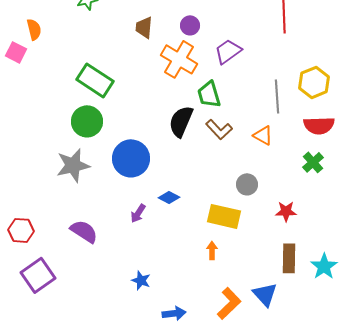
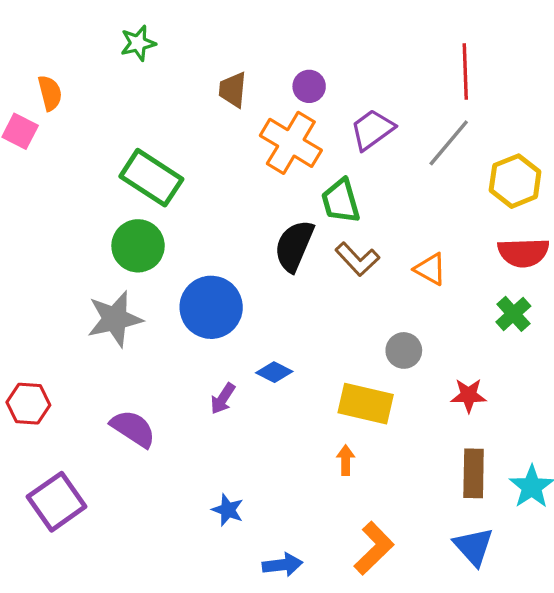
gray line: (277, 96) -> (449, 143), moved, turned 44
red hexagon: (21, 230) -> (28, 404), moved
blue triangle: (265, 294) -> (474, 546), moved

